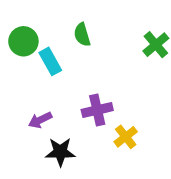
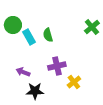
green semicircle: (82, 35) -> (48, 35), moved
purple arrow: (40, 120) -> (23, 72), turned 48

